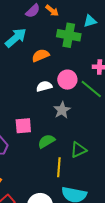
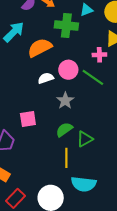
orange semicircle: (41, 55) -> (40, 48), size x1.4
green semicircle: (46, 141) -> (64, 130), moved

